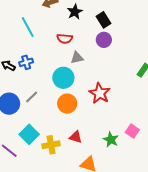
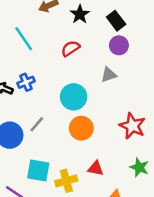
red semicircle: (65, 39) -> (70, 48), turned 147
gray triangle: (77, 58) -> (109, 75), moved
red star: (100, 93) -> (132, 126), moved
cyan square: (29, 134) -> (38, 171), turned -30

